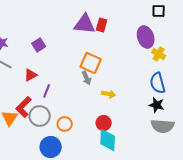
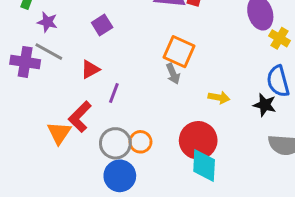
yellow arrow: (109, 94) -> (219, 97), moved
black star: (157, 105) -> (265, 105), moved
gray circle: (40, 116) -> (115, 143), moved
red circle: (104, 123) -> (198, 140), size x1.6

